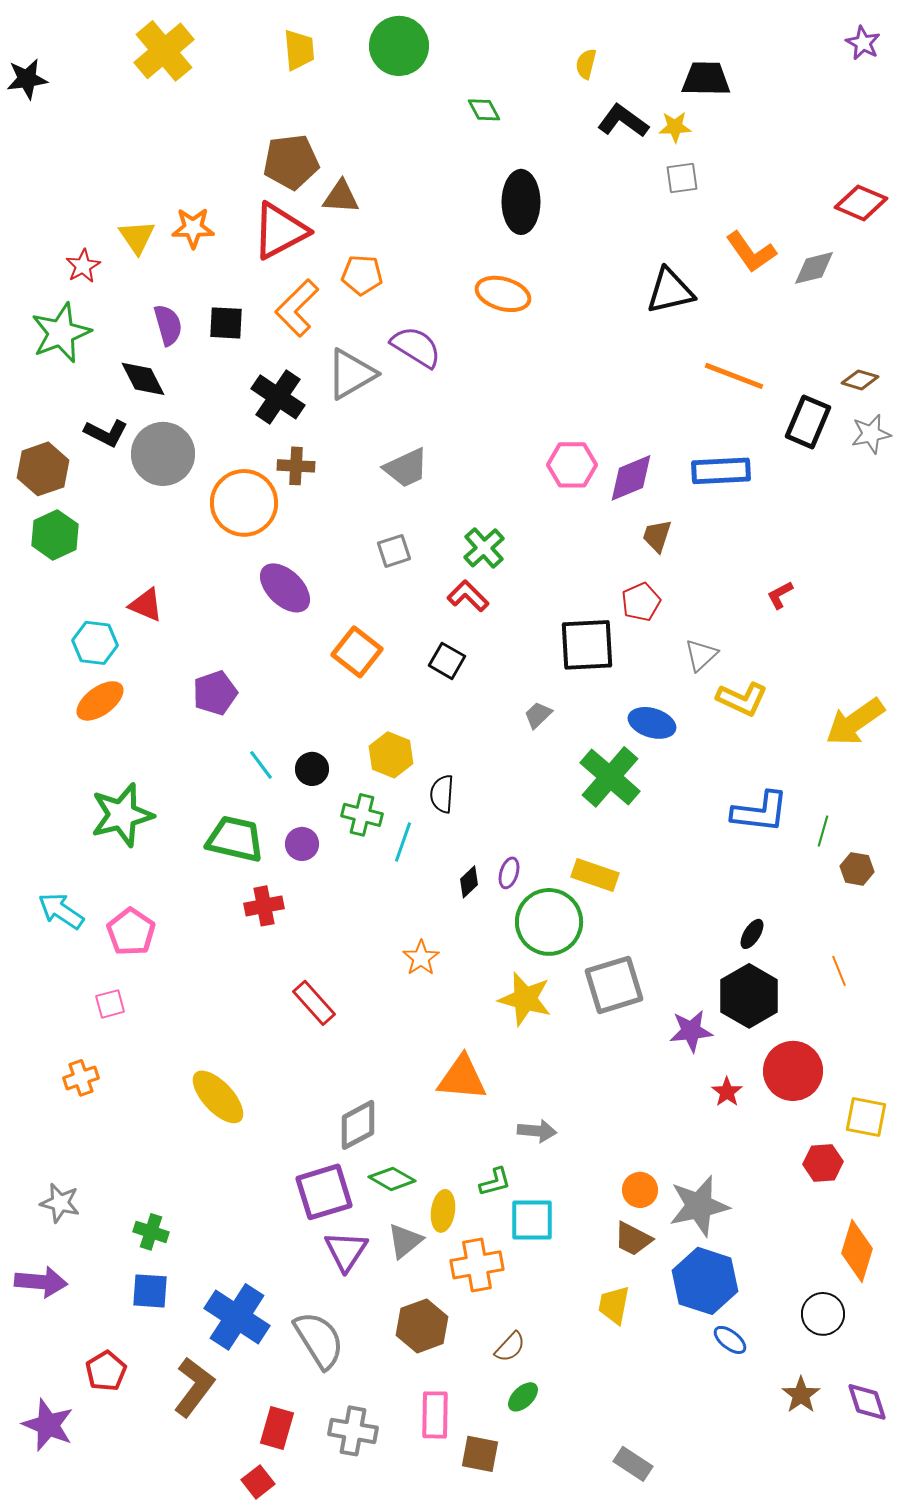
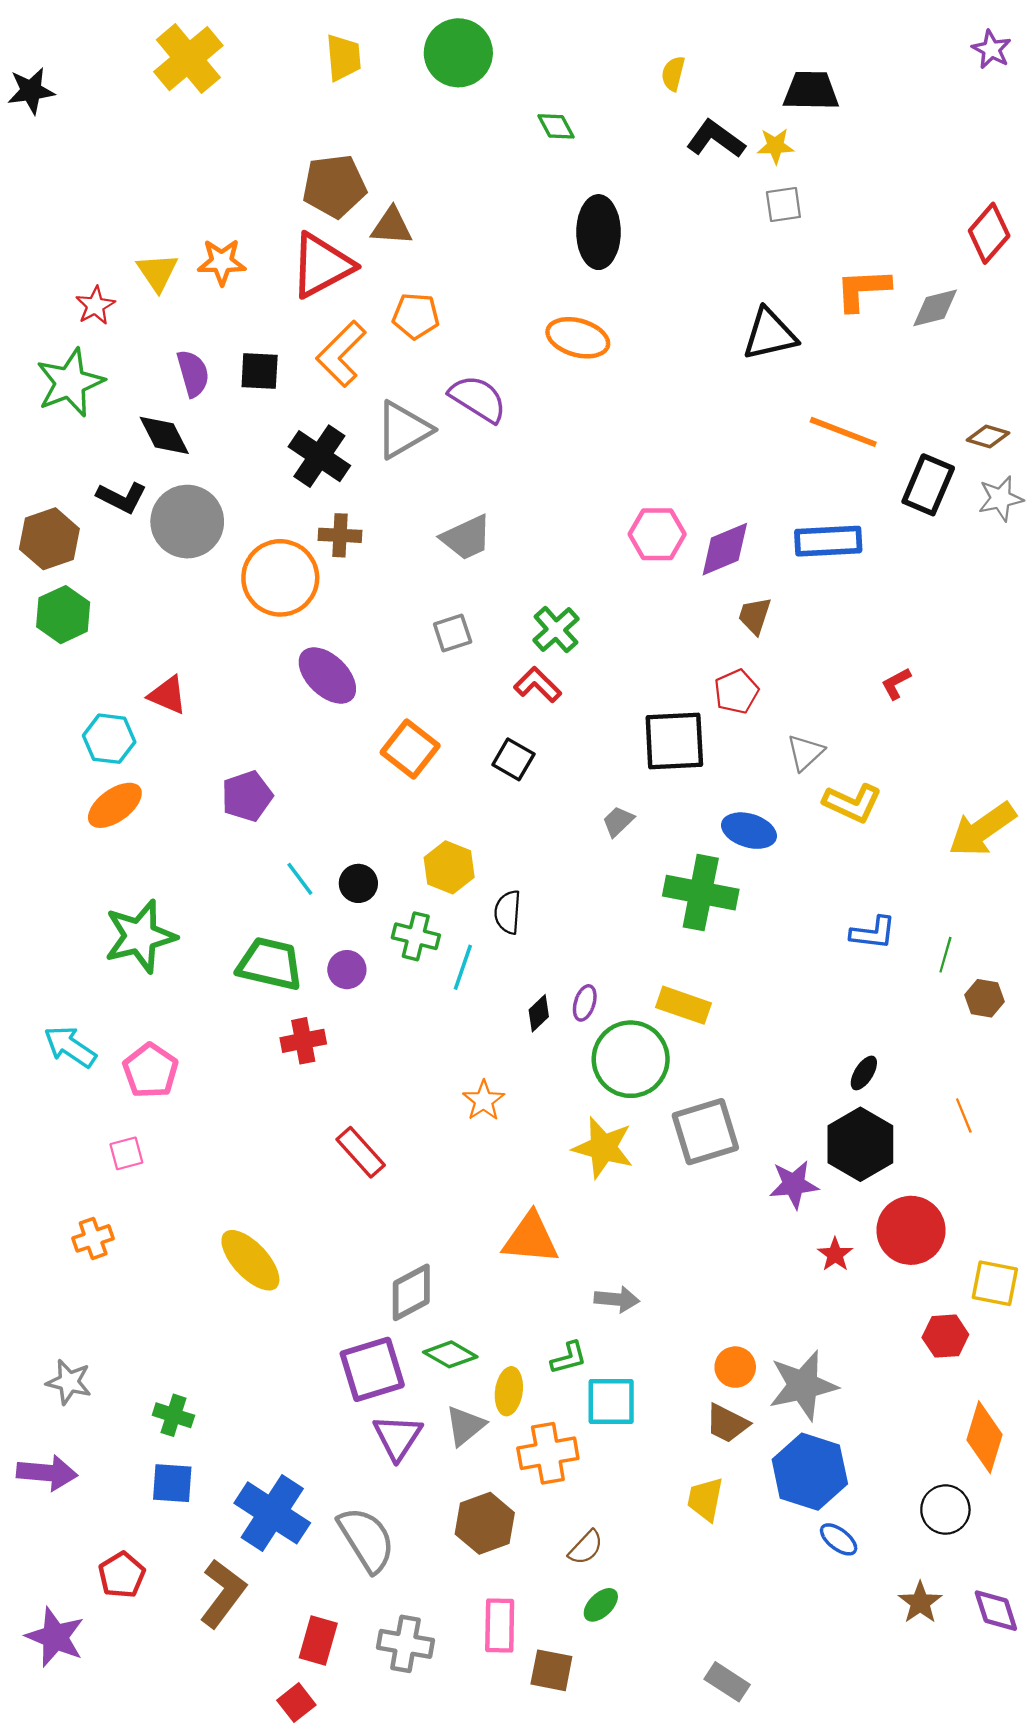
red diamond: (861, 203) -> (989, 233), turned -72
orange L-shape: (751, 252) -> (863, 289), turned 122
green cross: (610, 777) -> (701, 893), turned -30
blue L-shape: (760, 812) -> (873, 933), size x0.7

